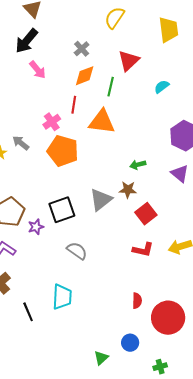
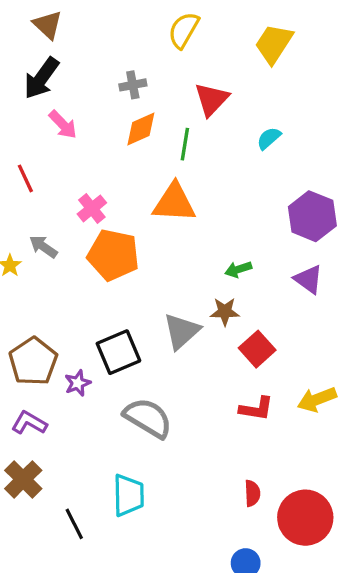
yellow trapezoid: (169, 30) -> (274, 44), turned -136
gray cross: (82, 49) -> (133, 85), turned 35
red line: (74, 105) -> (25, 178), moved, turned -30
gray semicircle: (77, 251) -> (148, 418), size x1.4

